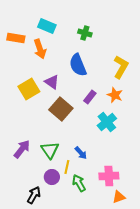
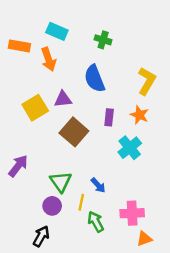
purple triangle: (52, 82) -> (63, 99), turned -42
purple rectangle: (90, 97) -> (109, 117), turned -32
purple arrow: (22, 149) -> (18, 166), moved
purple circle: (52, 177) -> (52, 206), moved

